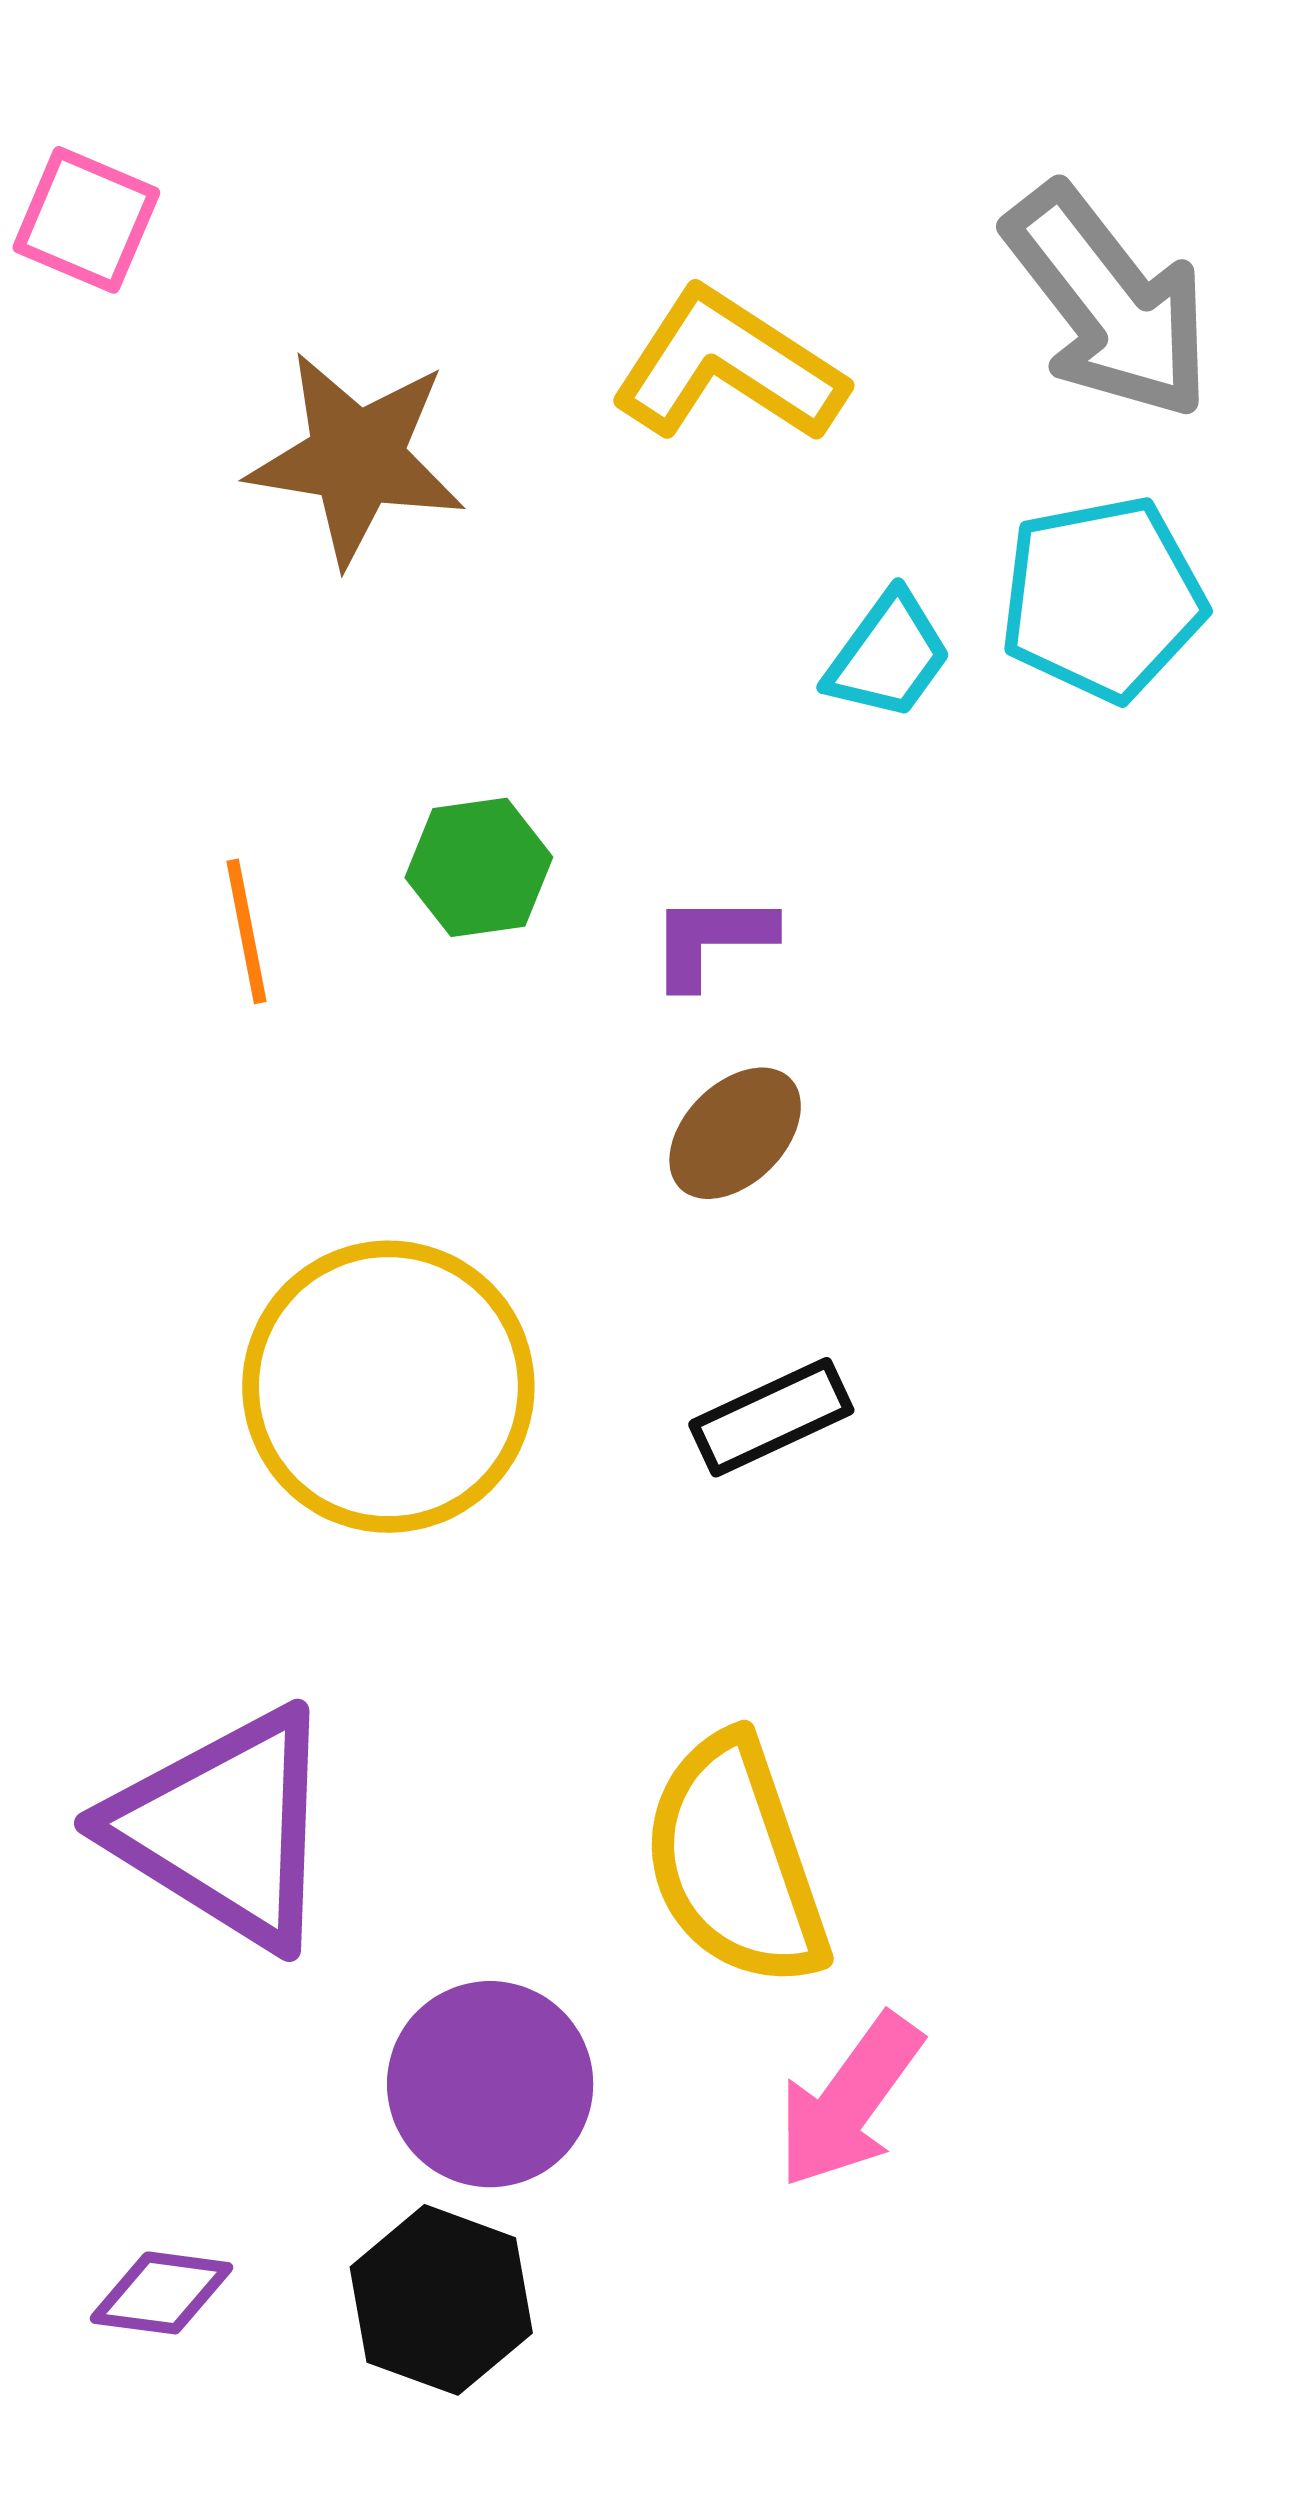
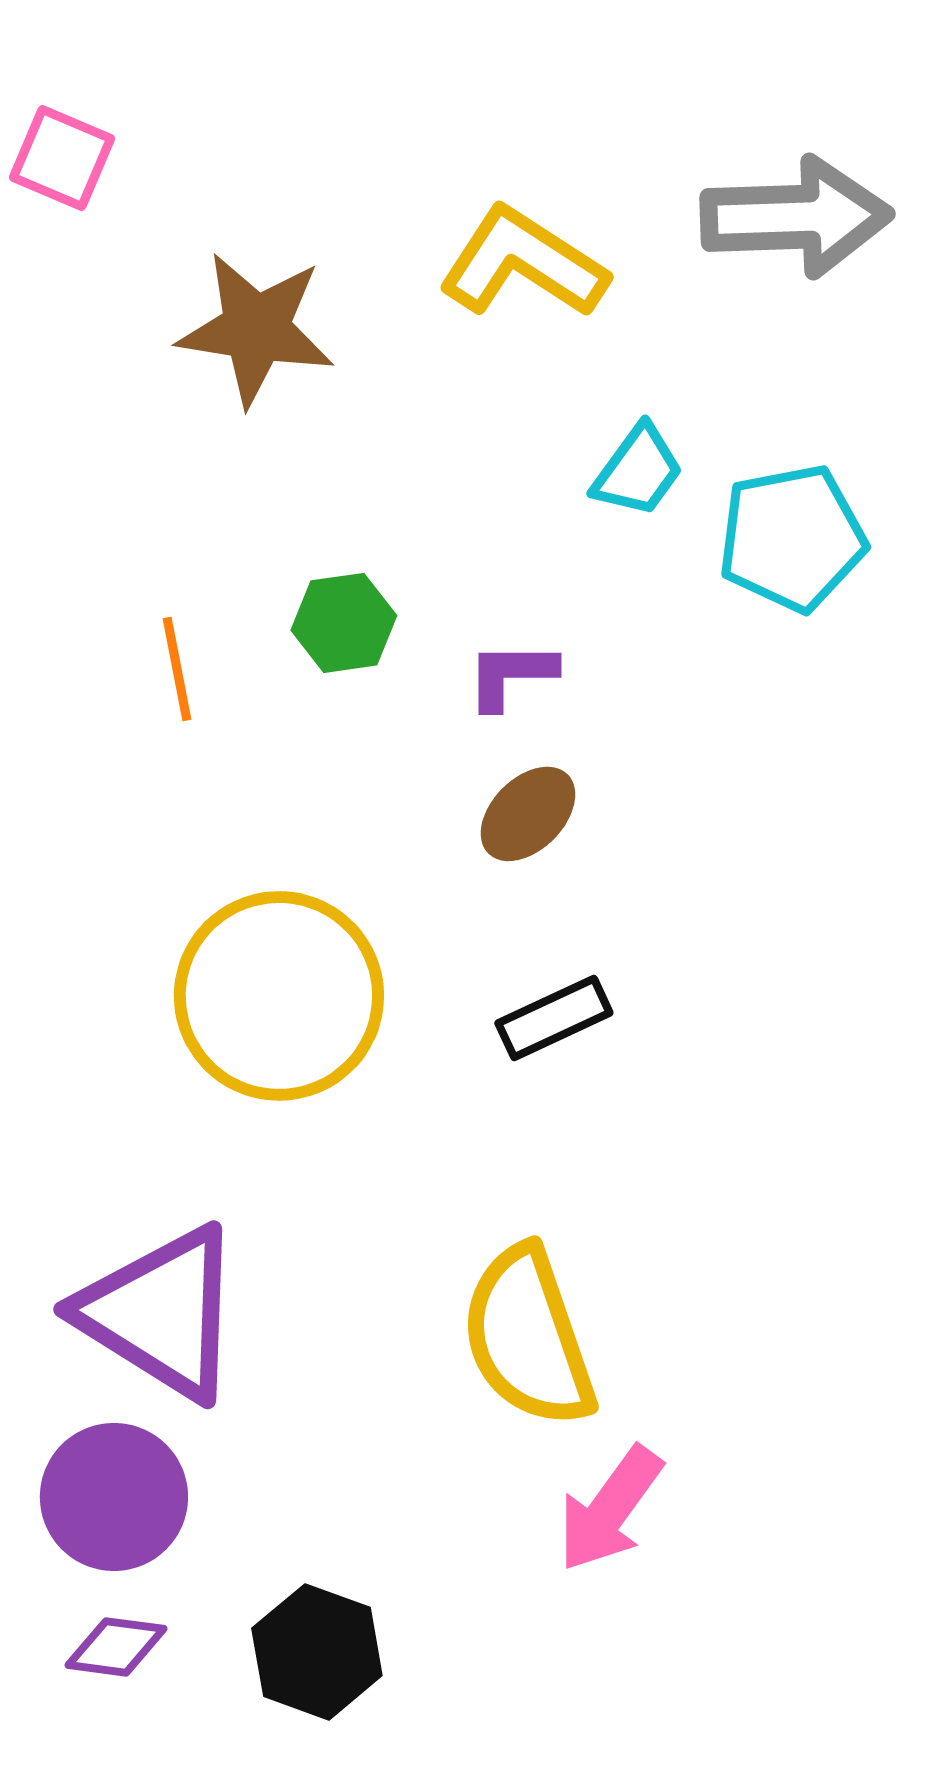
gray arrow: (1108, 302) -> (796, 217), turned -54
cyan pentagon: (1103, 599) -> (792, 538), moved
purple circle: (490, 2084) -> (114, 1497), moved

